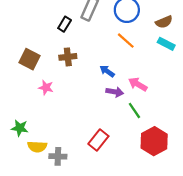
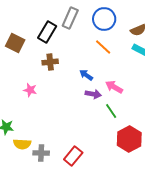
black rectangle: (65, 24) -> (47, 32), size x1.5
brown square: (30, 59) -> (15, 43), moved
red rectangle: (98, 140) -> (73, 156), moved

